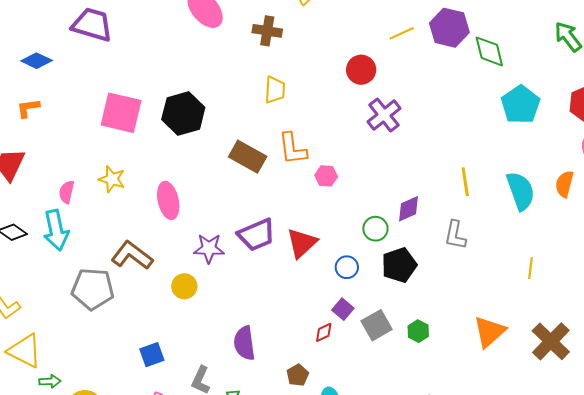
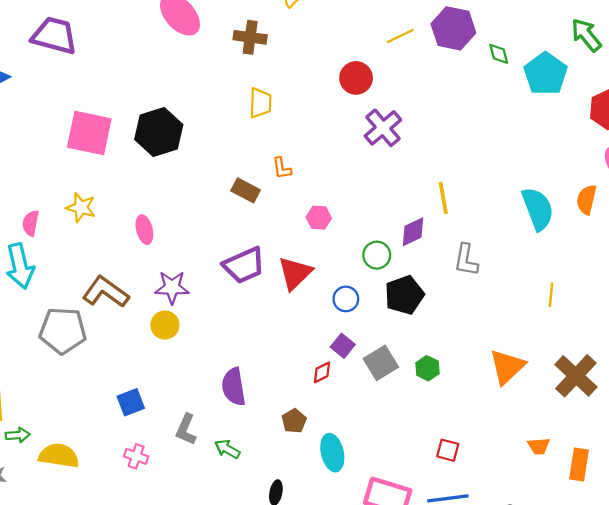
green diamond: (489, 51) -> (499, 54), size x0.6
cyan pentagon: (521, 105) -> (546, 74), moved
orange L-shape: (293, 149) -> (282, 168), size x0.6
brown rectangle: (248, 157) -> (246, 190), moved, size x0.7
pink hexagon: (326, 176) -> (319, 218), moved
yellow line: (465, 182) -> (443, 198), moved
pink ellipse: (168, 200) -> (144, 230), size x0.7
purple star: (209, 248) -> (172, 287), moved

